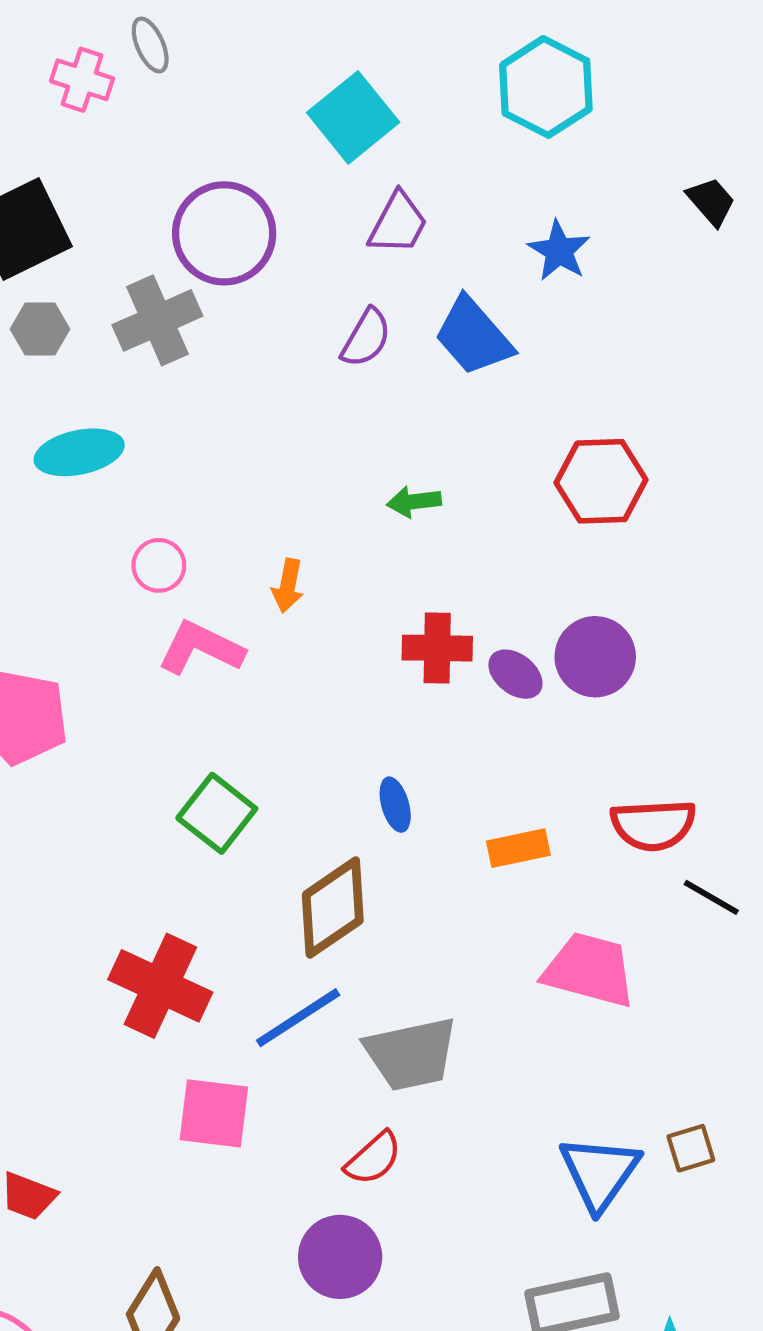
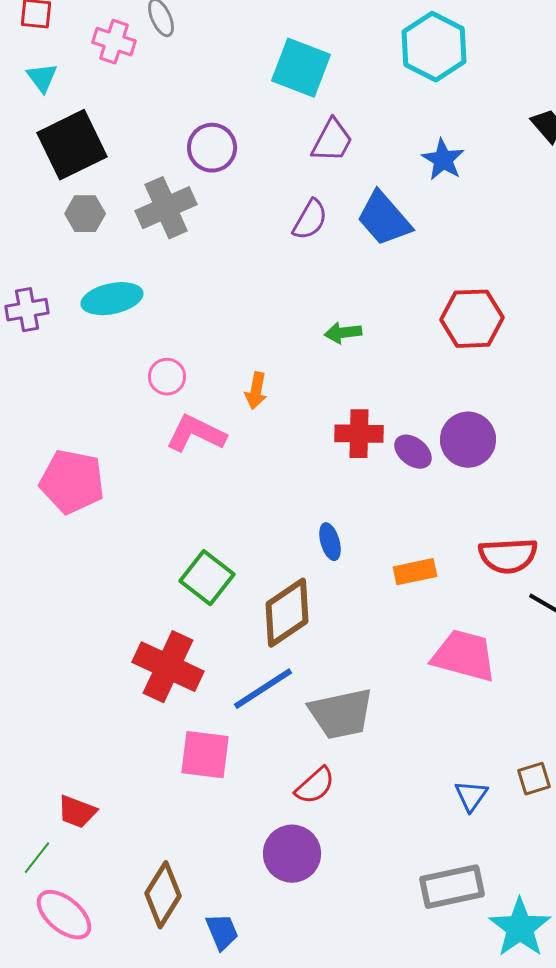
cyan square: (353, 117) -> (301, 68), turned -30
purple circle: (224, 233) -> (212, 148), size x0.7
green square: (217, 813) -> (207, 578), moved
blue triangle: (600, 1173) -> (471, 796), size x0.6

